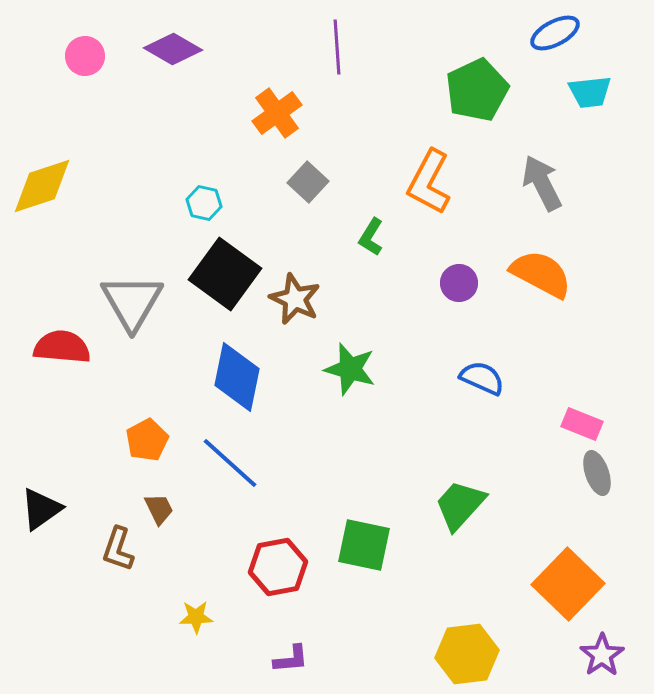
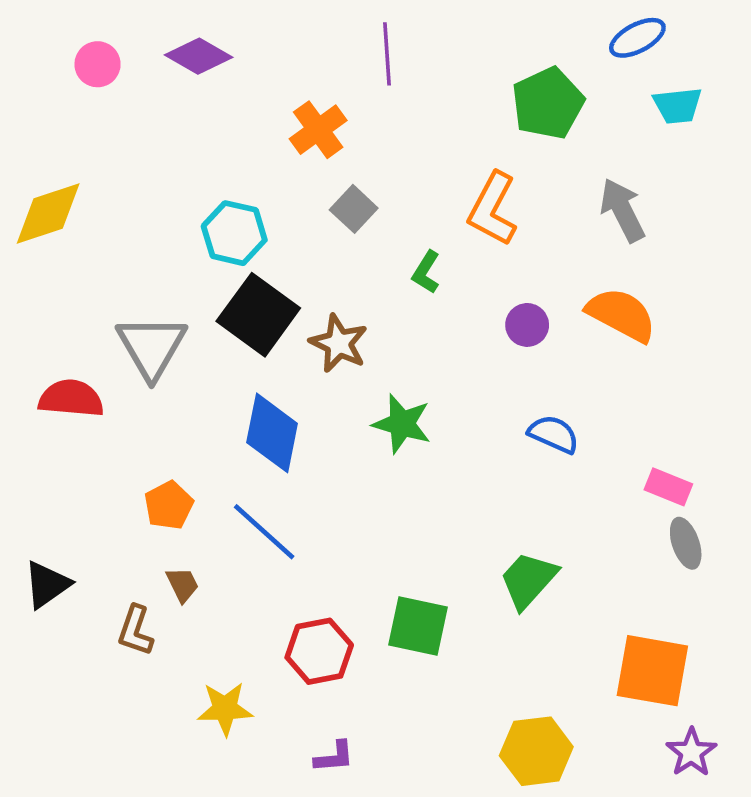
cyan hexagon: (204, 203) -> (234, 233), size x1.6
orange square: (568, 584) -> (652, 671), turned -34
yellow star: (196, 617) -> (225, 709), size x1.4

